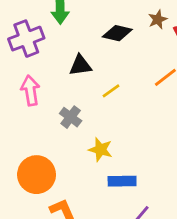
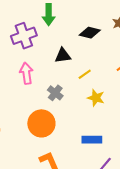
yellow star: (100, 150) -> (96, 98), moved
orange circle: (37, 175) -> (41, 123), moved

